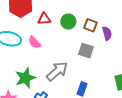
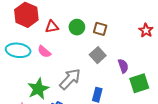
purple semicircle: (107, 33) -> (123, 66), moved
gray square: (86, 51) -> (98, 55), turned 35

